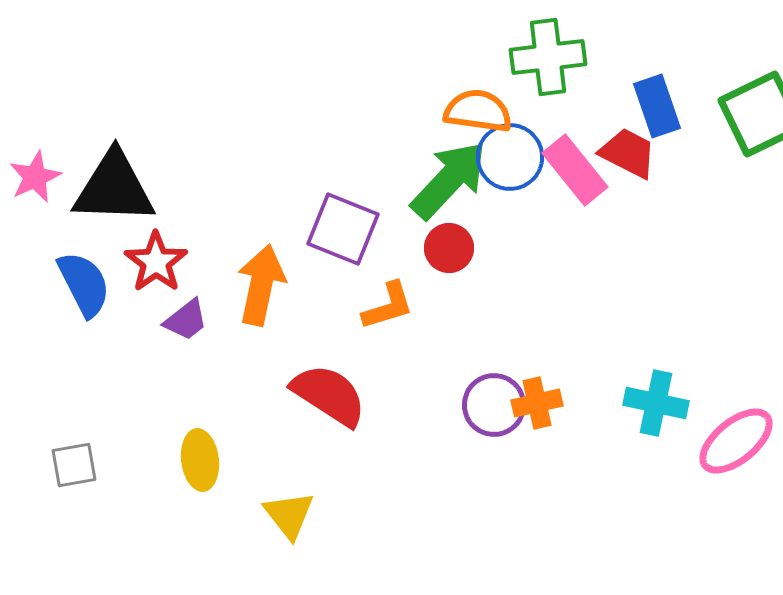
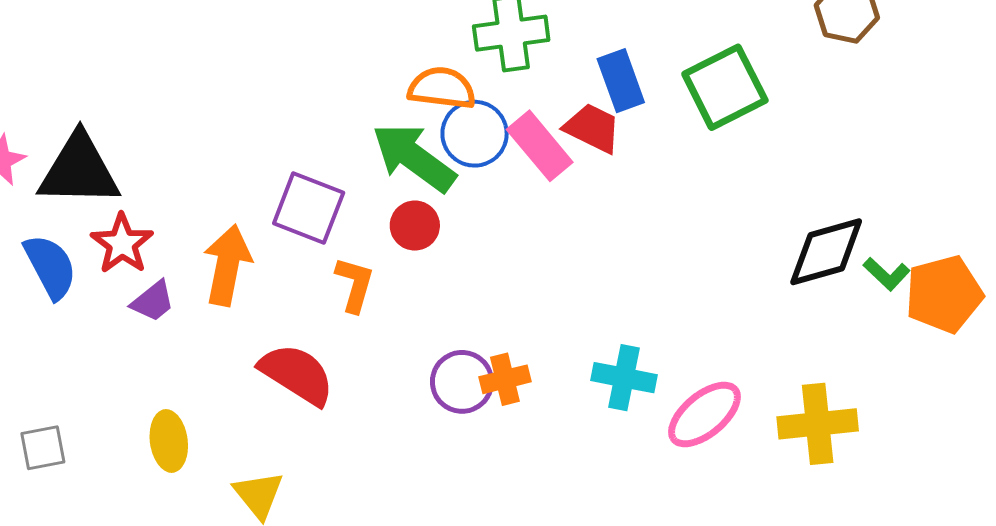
green arrow: (449, 180) -> (414, 158), turned -96
orange L-shape: (388, 306) -> (355, 284), turned -56

